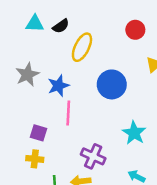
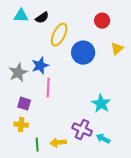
gray star: (27, 74) -> (18, 73), moved
blue circle: (112, 84) -> (83, 53), moved
purple cross: (93, 156) -> (82, 130), moved

